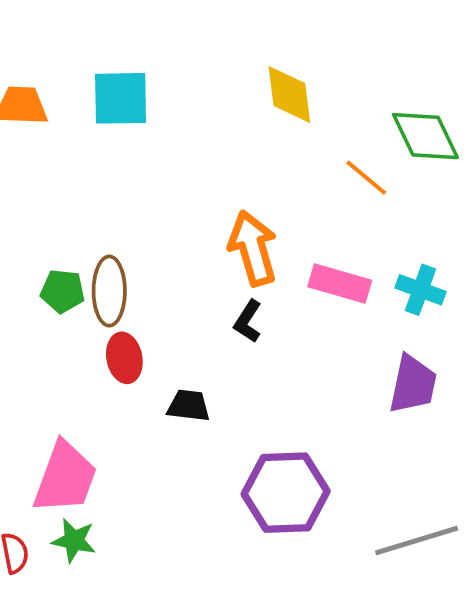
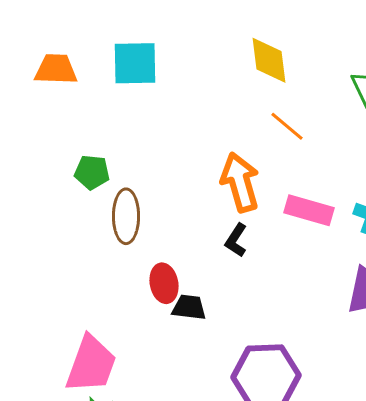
orange line: (366, 178) -> (287, 126), moved
green pentagon: (63, 291) -> (92, 172), moved
red ellipse: (124, 358) -> (164, 283), moved

